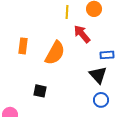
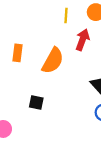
red arrow: (82, 34) -> (83, 40), turned 60

